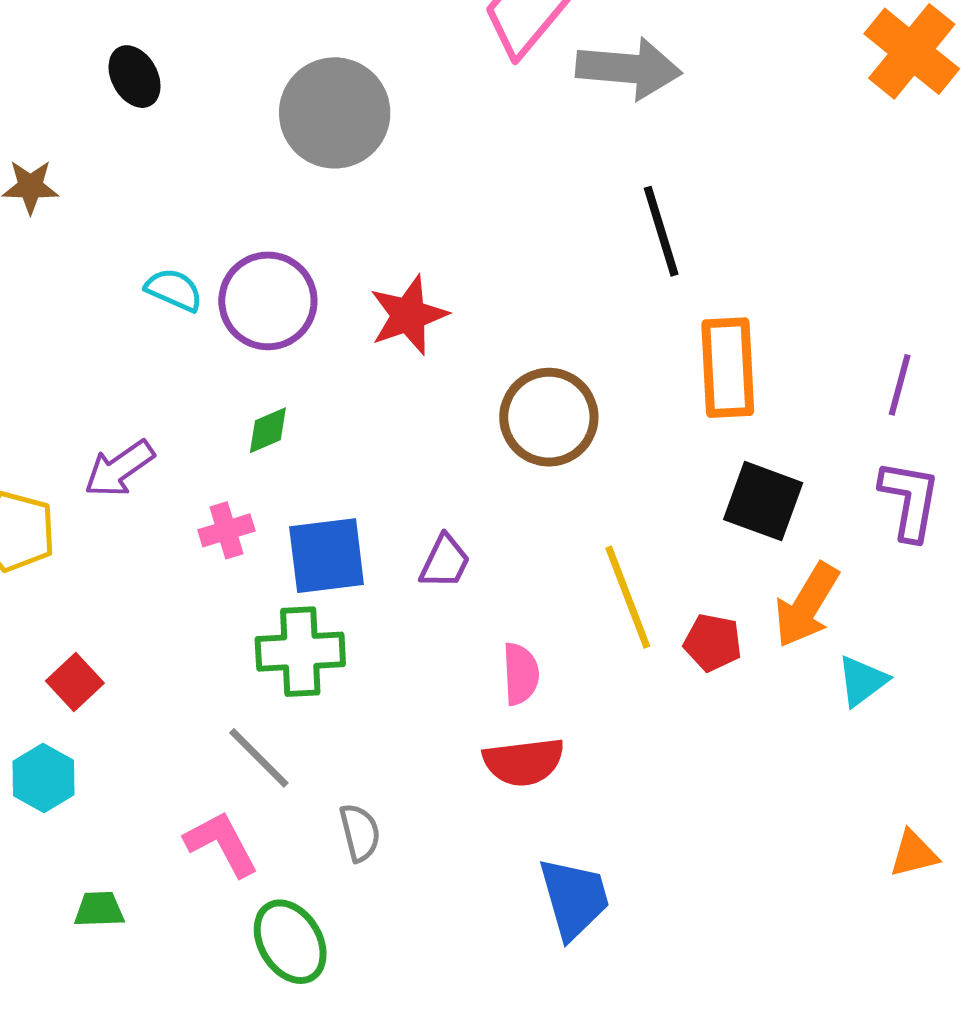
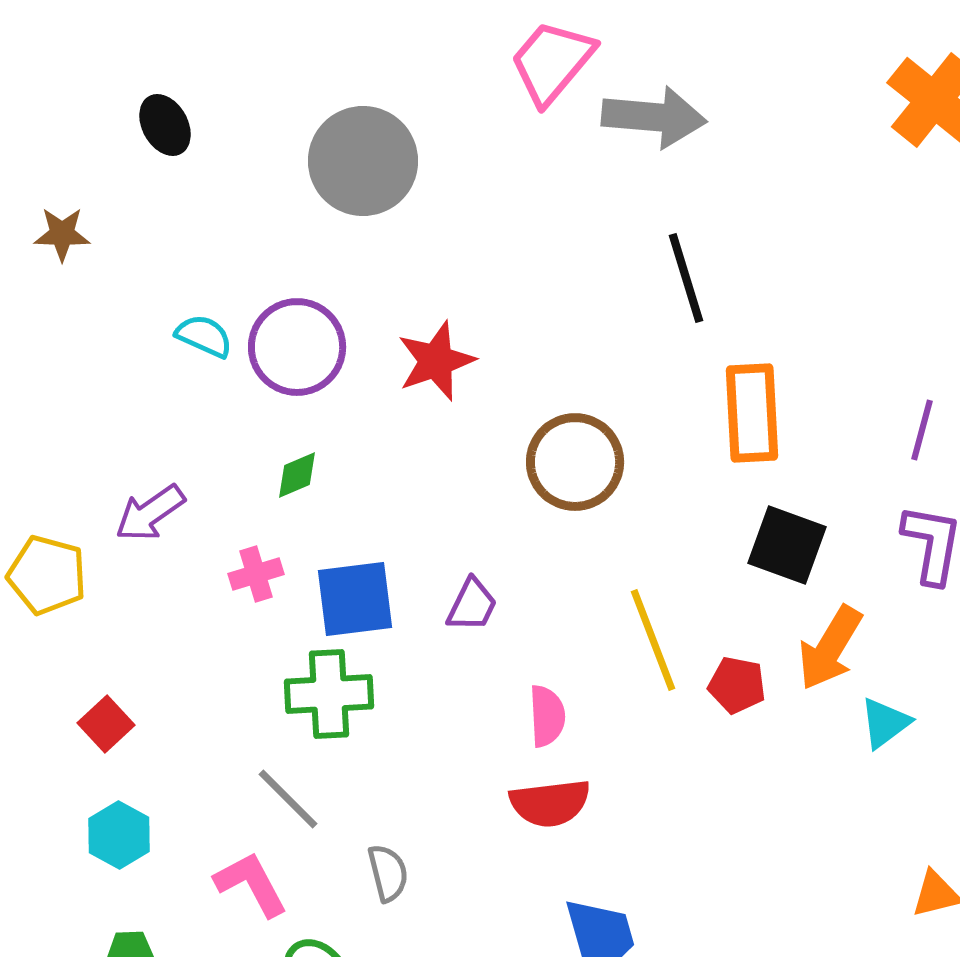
cyan hexagon: (44, 778) -> (119, 835), moved

